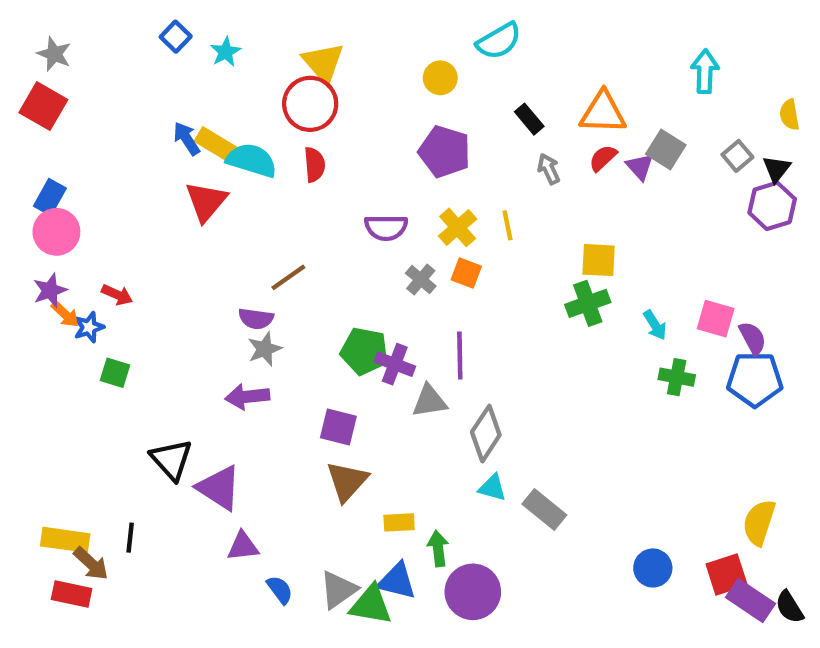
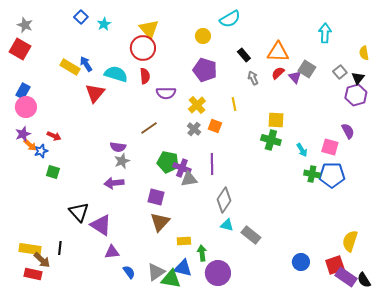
yellow rectangle: (217, 145) -> (70, 67), moved
purple semicircle: (386, 227) -> (166, 93), moved
yellow cross: (458, 227) -> (197, 105), moved
brown line: (288, 277) -> (149, 128), moved
green cross: (588, 303) -> (271, 140), turned 36
purple semicircle: (753, 338) -> (348, 131), moved
blue pentagon: (755, 379) -> (332, 175), moved
gray triangle: (429, 401) -> (189, 179), moved

